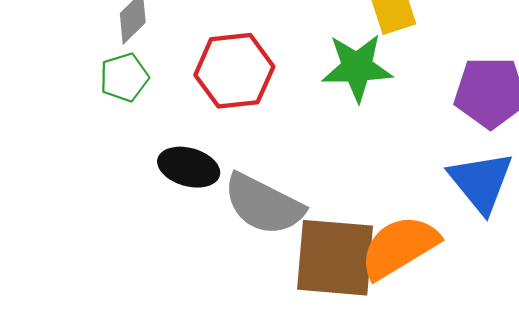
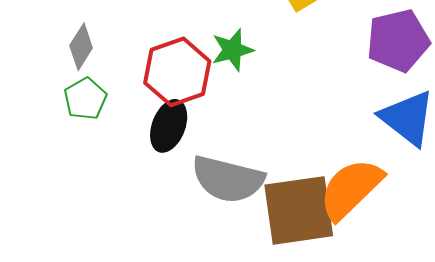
green star: (357, 67) -> (232, 50), moved, size x0.7
black ellipse: (189, 167) -> (169, 126), moved, turned -72

